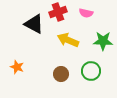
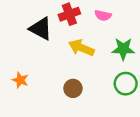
green circle: (91, 71) -> (126, 84), moved

